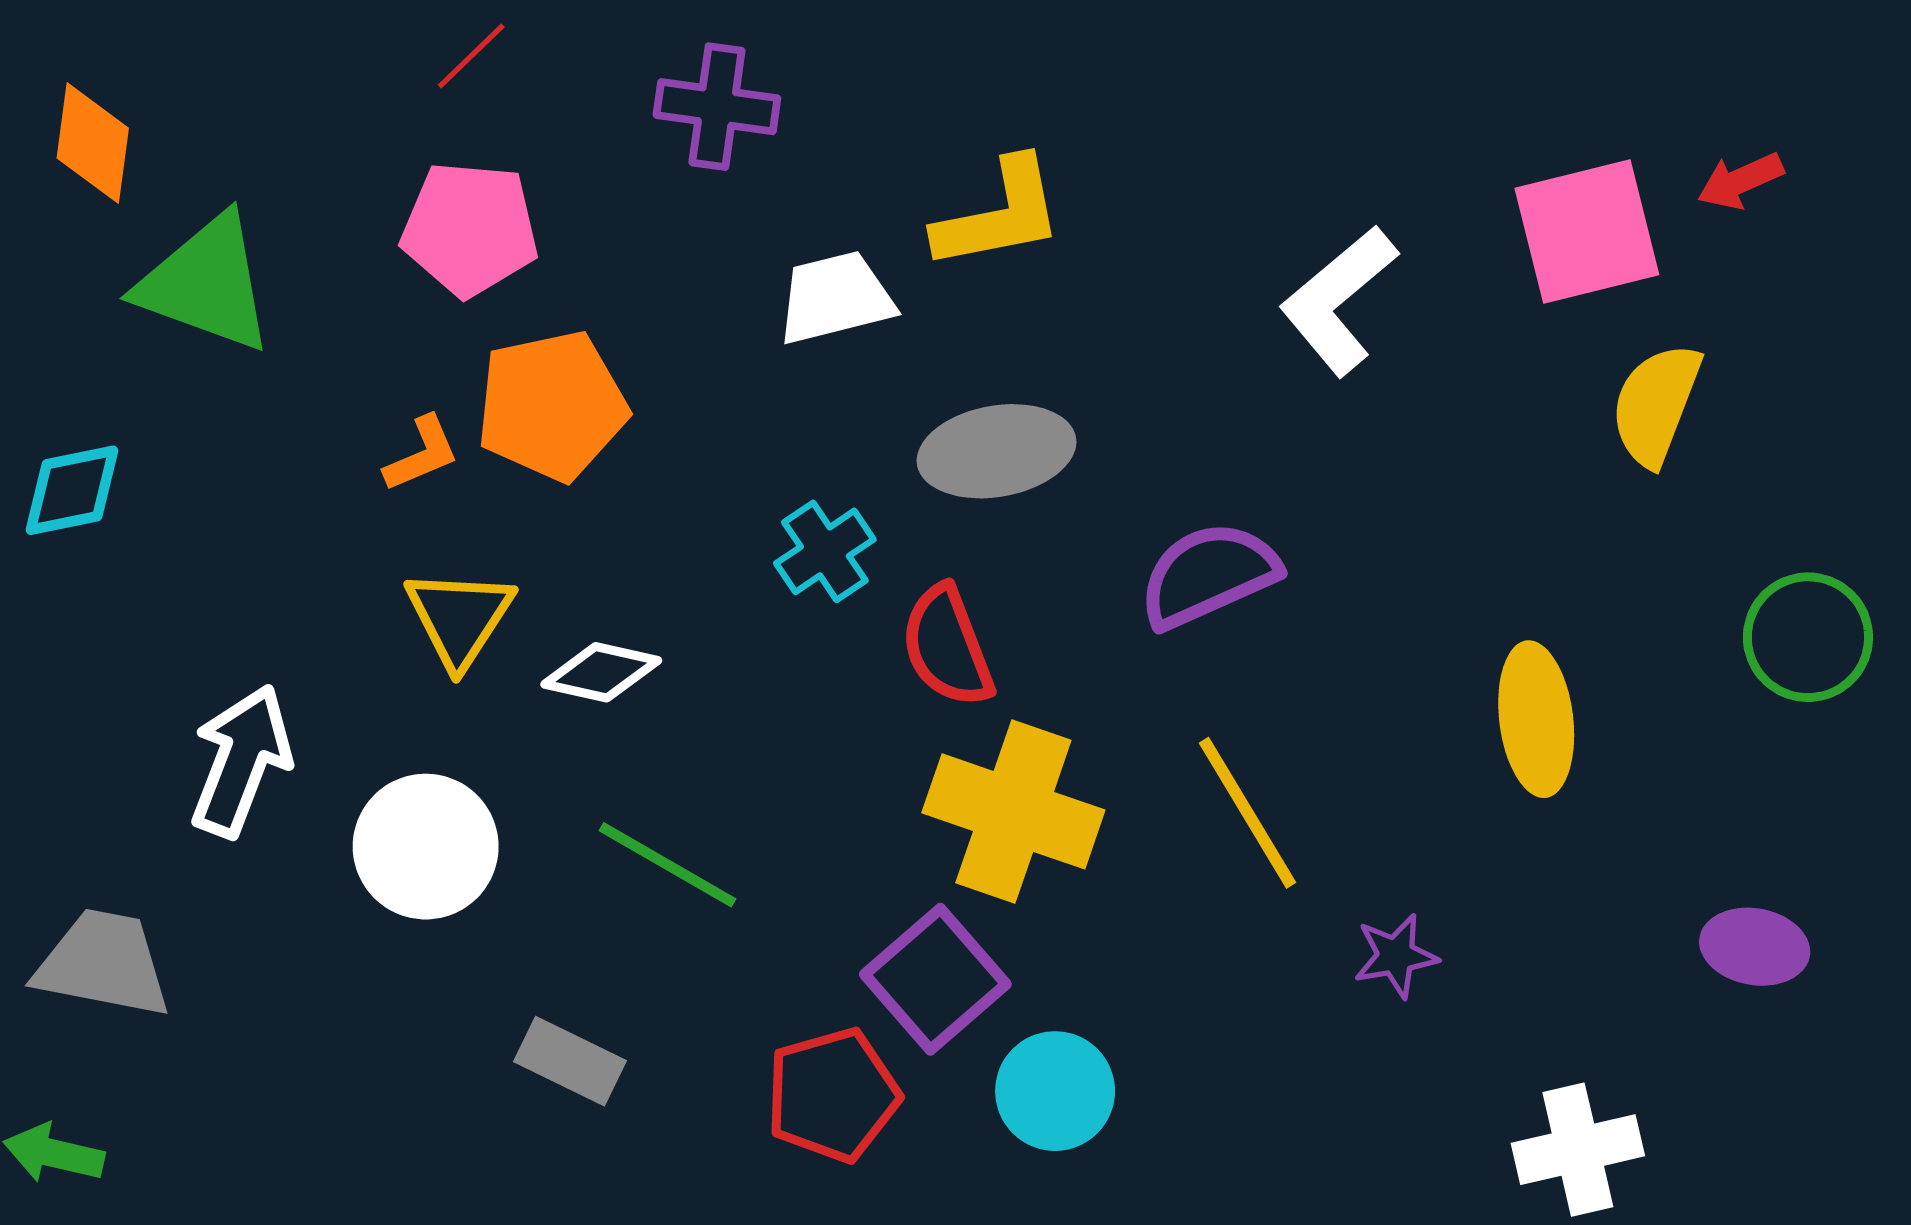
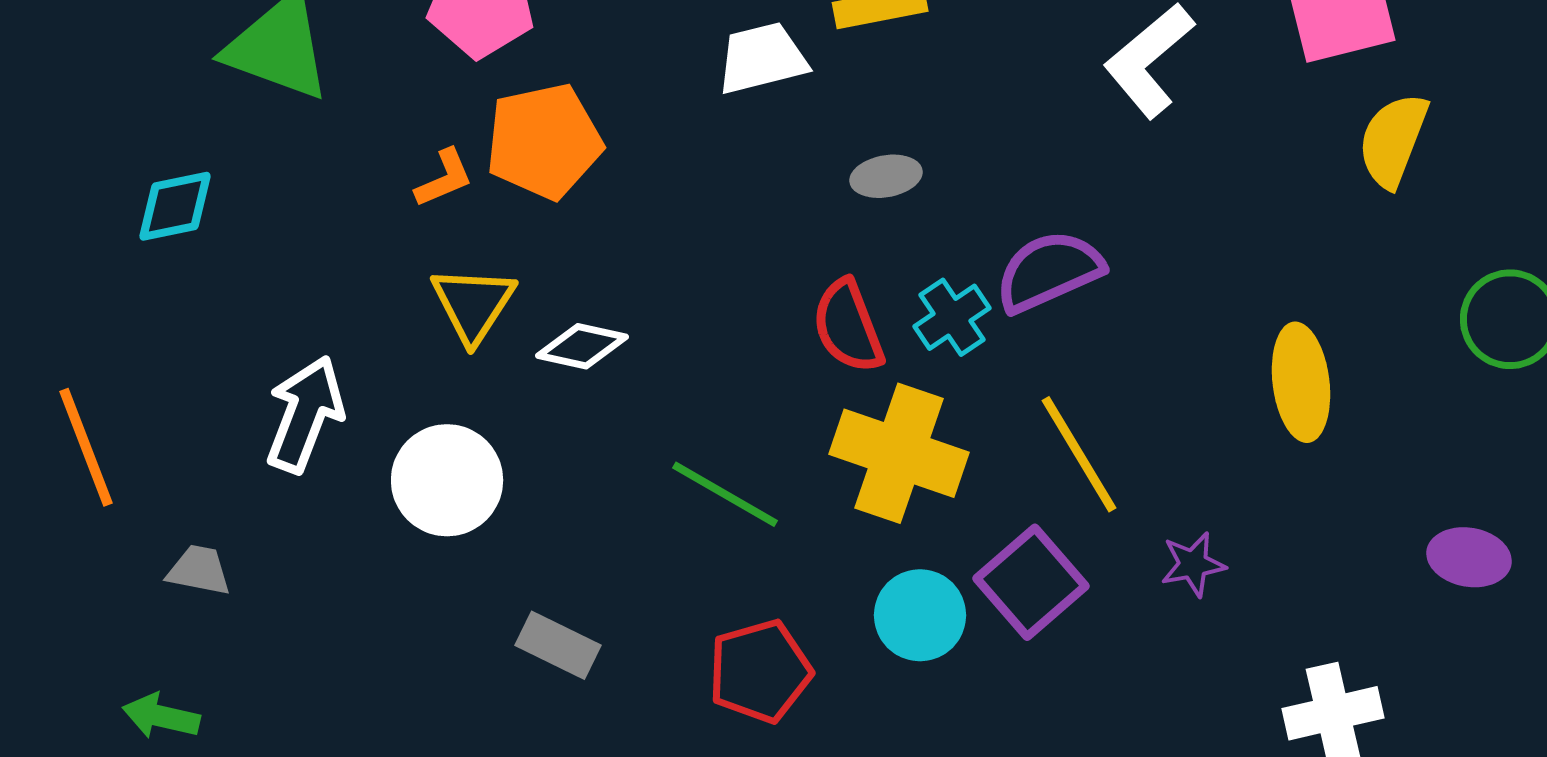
gray ellipse: (997, 451) -> (886, 176), size x0.6
cyan cross: (825, 551) -> (952, 317), moved
green line: (668, 865) -> (725, 494), moved
gray trapezoid: (103, 964) -> (199, 570), size x0.6
purple square: (935, 979) -> (1031, 582), moved
cyan circle: (1055, 1091) -> (920, 615), moved

